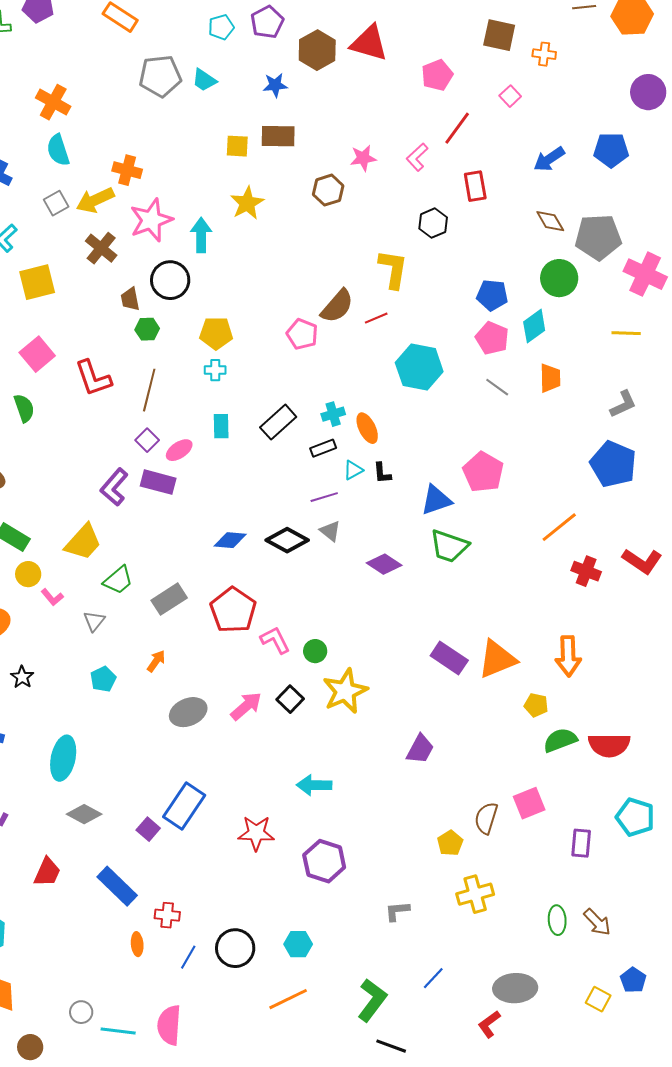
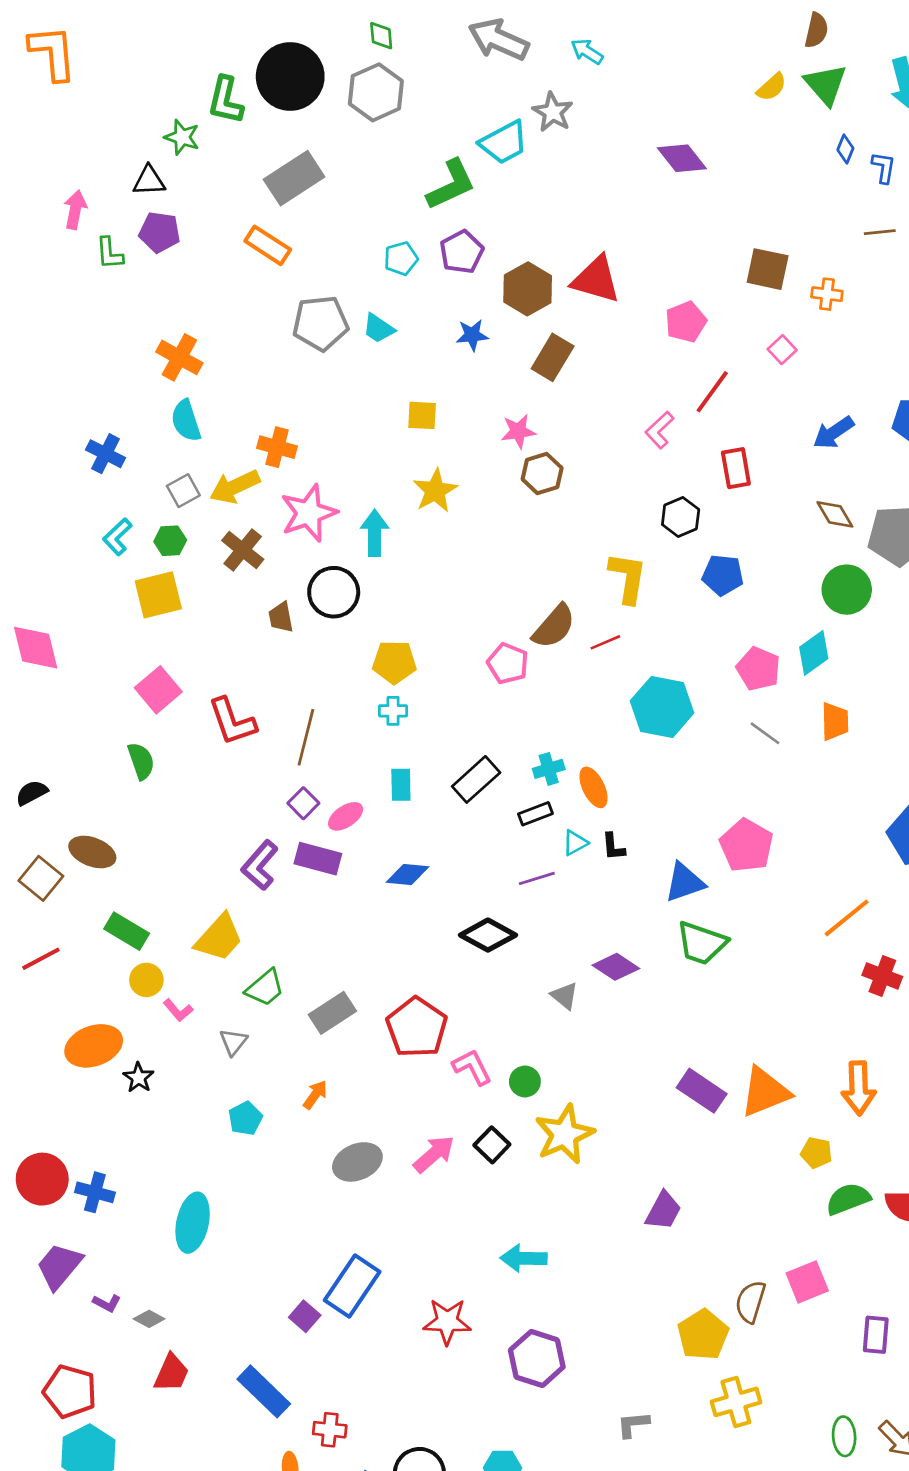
brown rectangle: (278, 136) -> (553, 357), moved, turned -60
pink star: (363, 158) -> (518, 431), moved
blue pentagon: (492, 295) -> (723, 575), moved
green hexagon: (147, 329) -> (170, 541), moved
gray triangle: (330, 531) -> (564, 996), moved
blue diamond: (230, 540) -> (408, 874), moved
black star: (22, 677) -> (138, 1078), moved
gray diamond: (84, 814) -> (149, 1319), moved, size x0.7
yellow pentagon: (450, 843) -> (703, 1335), size x1.5

